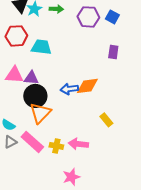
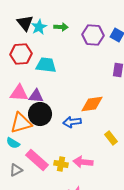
blue arrow: (69, 89) -> (72, 122), moved
orange triangle: (40, 113) -> (21, 123), moved, turned 30
gray triangle: (10, 142) -> (16, 170), moved

